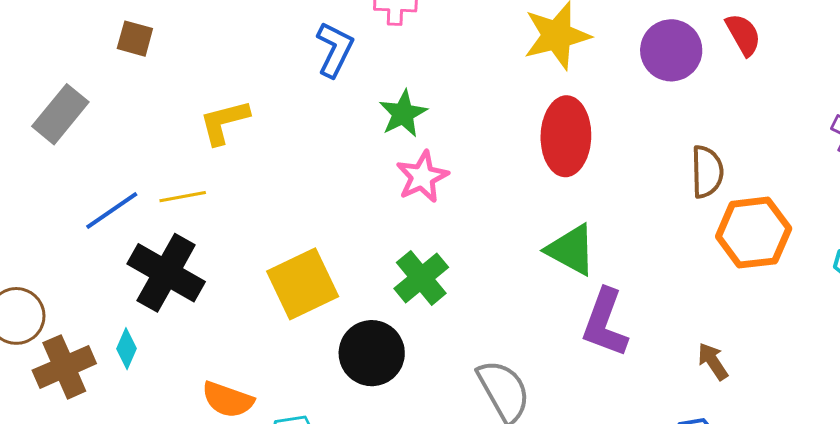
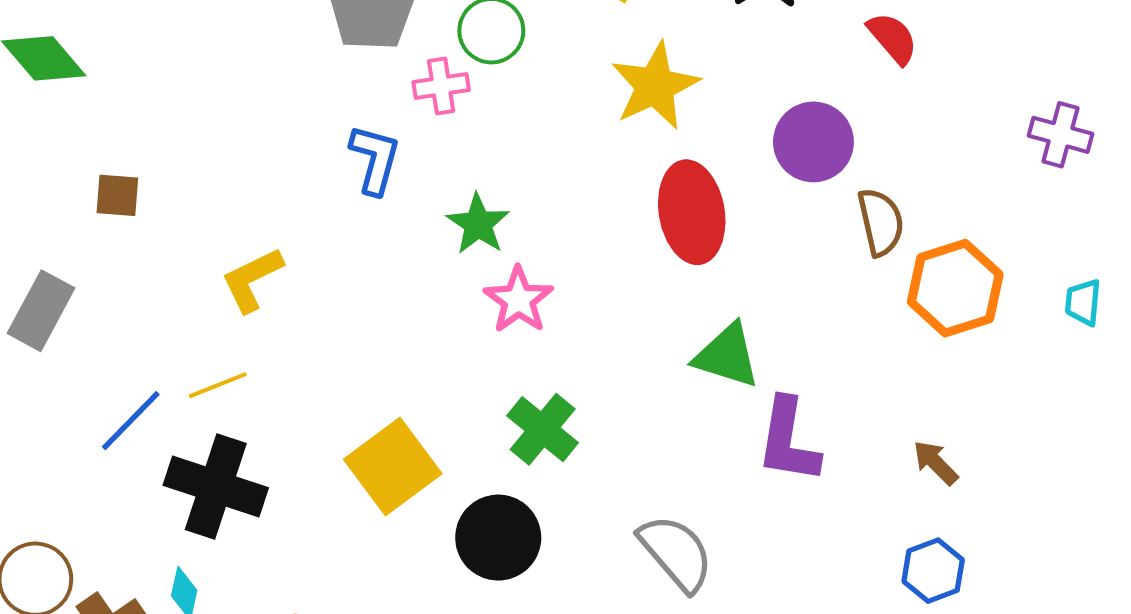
purple circle: (671, 50) -> (813, 142), moved

